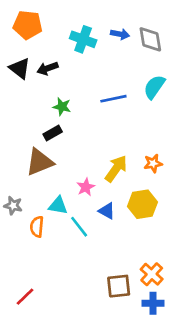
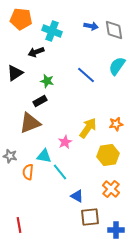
cyan cross: (83, 39) -> (52, 31), moved
black triangle: (20, 68) -> (15, 73), moved, turned 48
blue line: (113, 99) -> (86, 75), turned 54
blue triangle: (107, 211) -> (77, 196), moved
orange cross: (152, 274) -> (111, 189), moved
red line: (25, 297) -> (19, 225), turned -56

